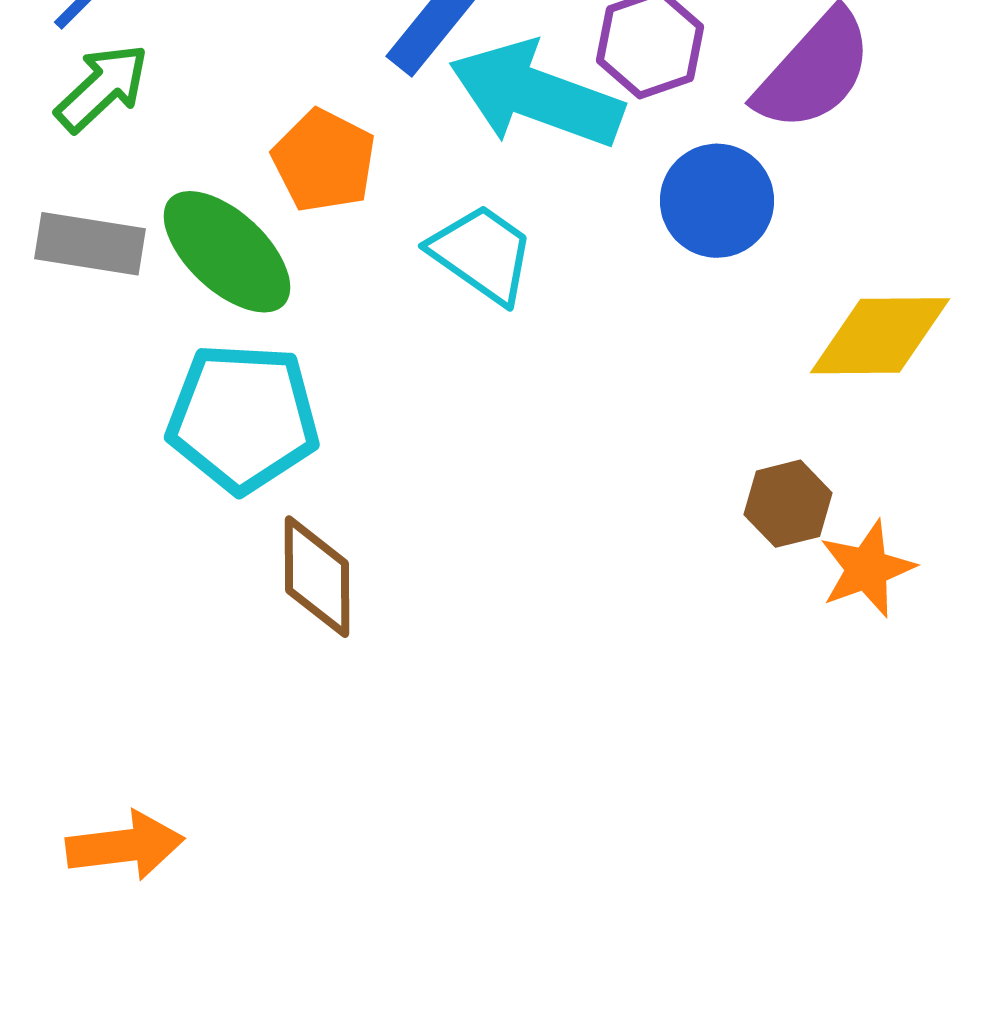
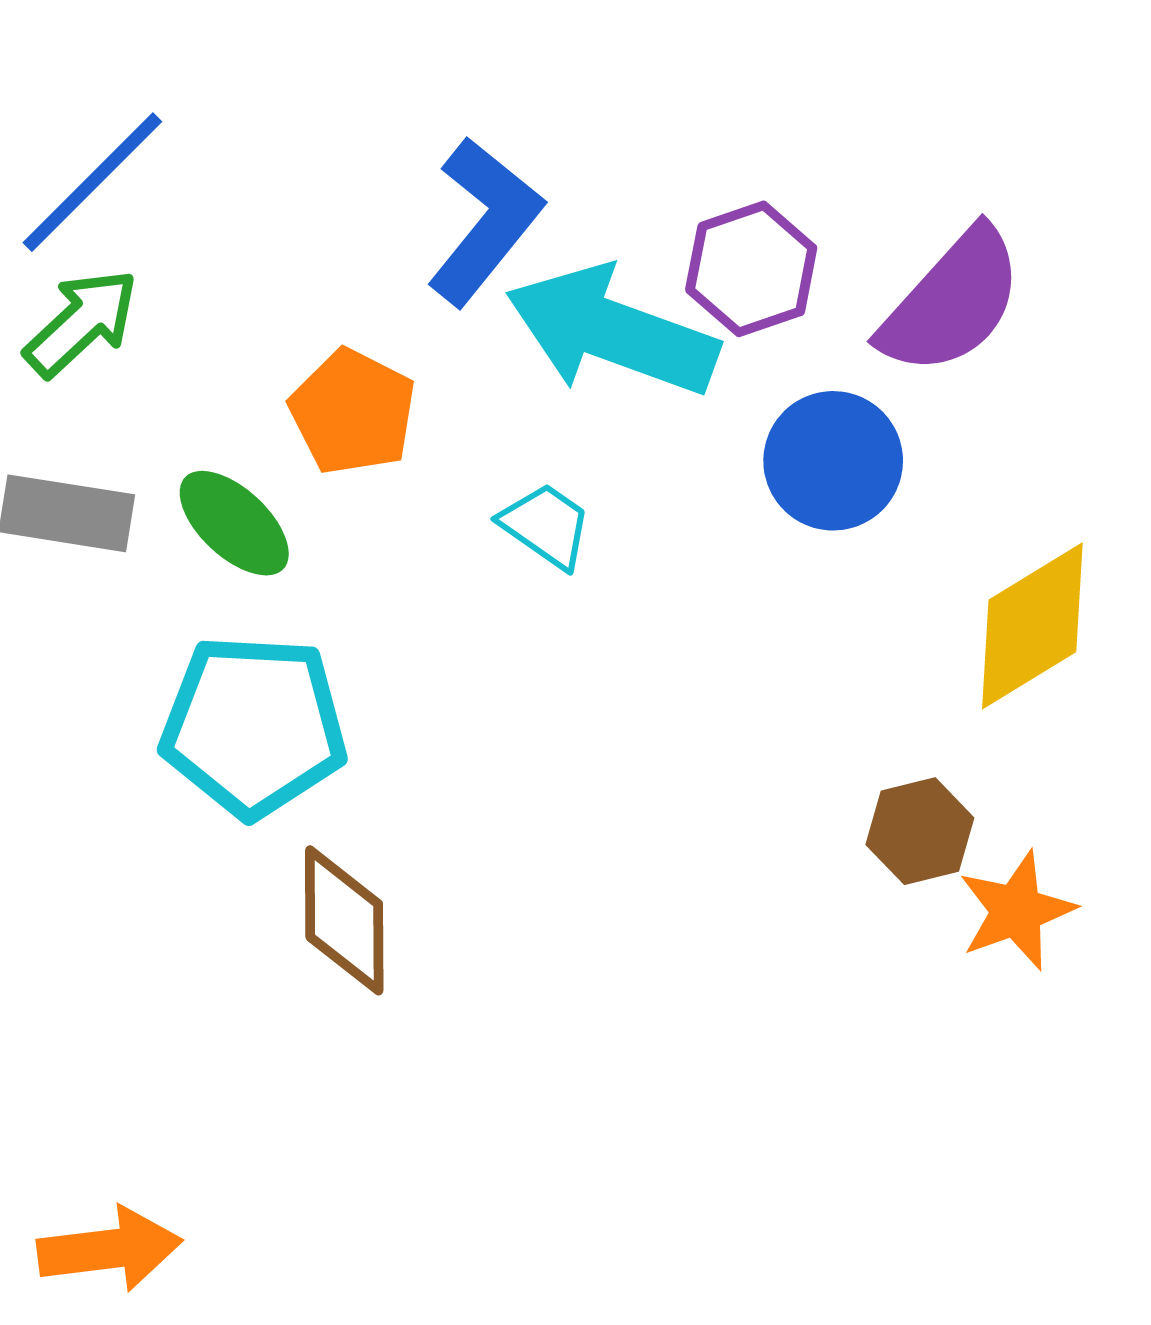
green ellipse: (227, 252) -> (234, 523), size x0.7
cyan trapezoid: (482, 254) -> (546, 526), size x0.7
yellow diamond: (880, 336) -> (1032, 626), turned -31

